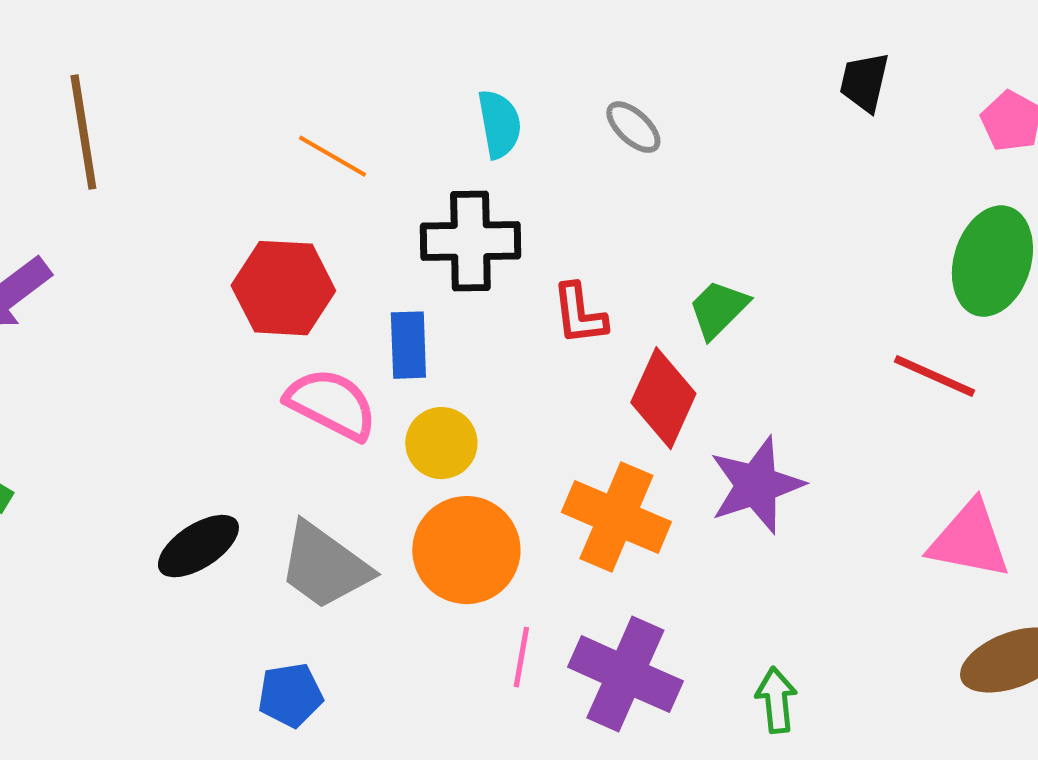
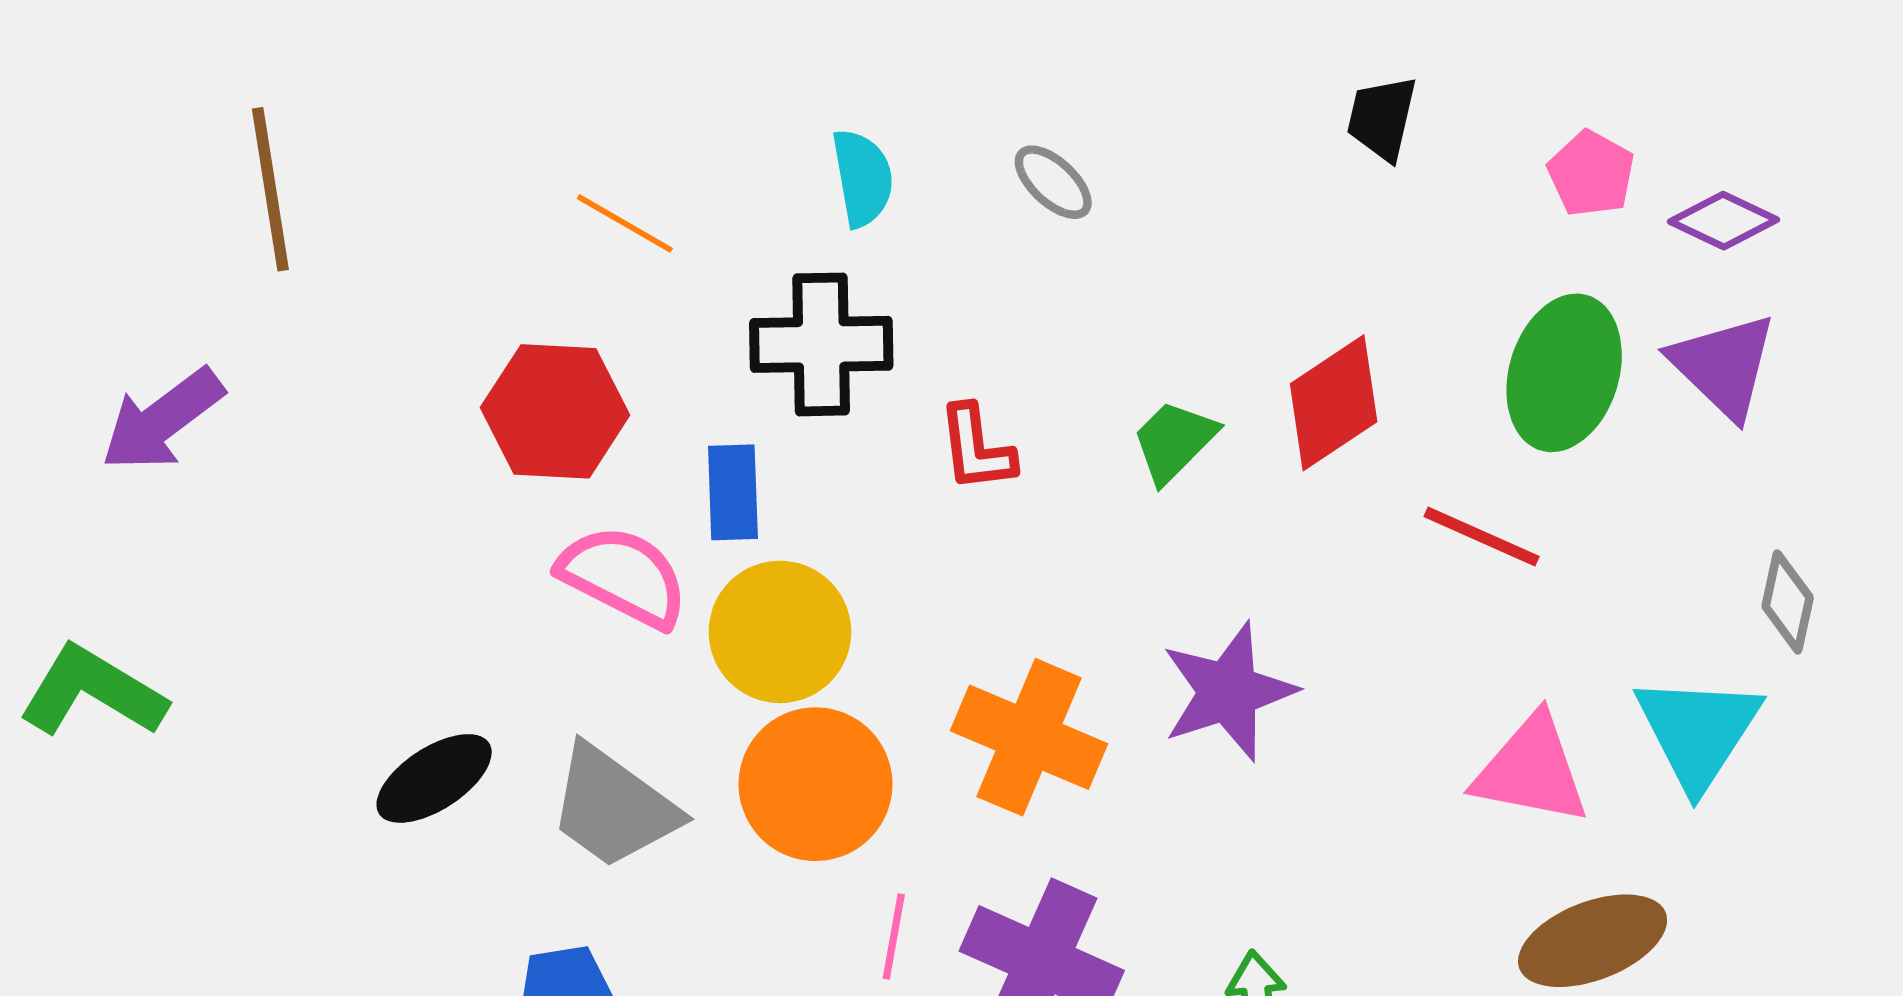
red diamond: (663, 398) -> (1334, 403), moved, turned 32
yellow circle: (441, 443) -> (780, 632), size x1.4

